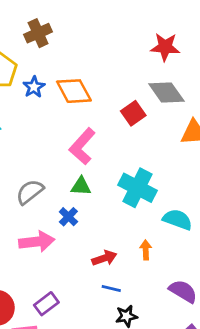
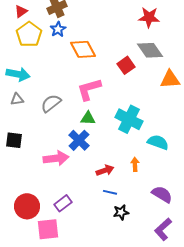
blue star: (34, 87) -> (58, 29), moved
pink L-shape: (82, 146) -> (89, 89), turned 32
gray semicircle: (30, 192) -> (51, 103), moved
blue cross: (68, 217) -> (79, 140), size x1.5

